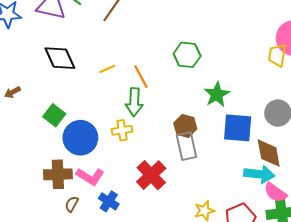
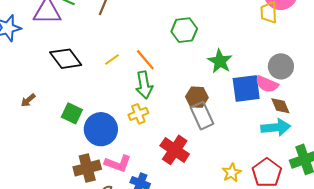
brown diamond: (269, 153) -> (280, 106), size x0.7
pink semicircle: (275, 193) -> (267, 84), moved

